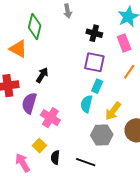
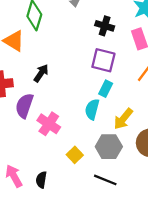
yellow square: (39, 146) -> (75, 155), moved
black semicircle: (55, 157) -> (41, 180), moved
black line: (86, 162) -> (105, 180), moved

